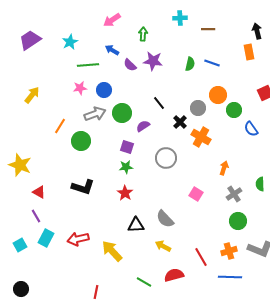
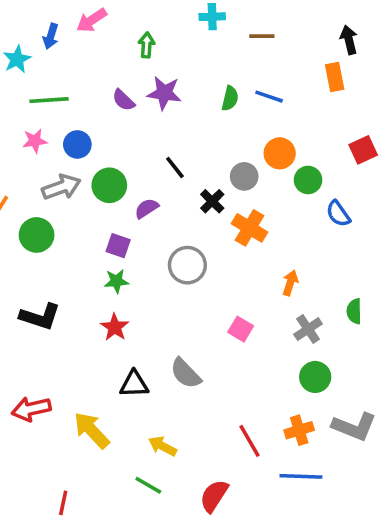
blue arrow: (112, 50) -> (51, 36), moved, turned -104
yellow arrow: (163, 246) -> (163, 446), moved
red semicircle: (174, 275) -> (214, 496), moved, turned -42

